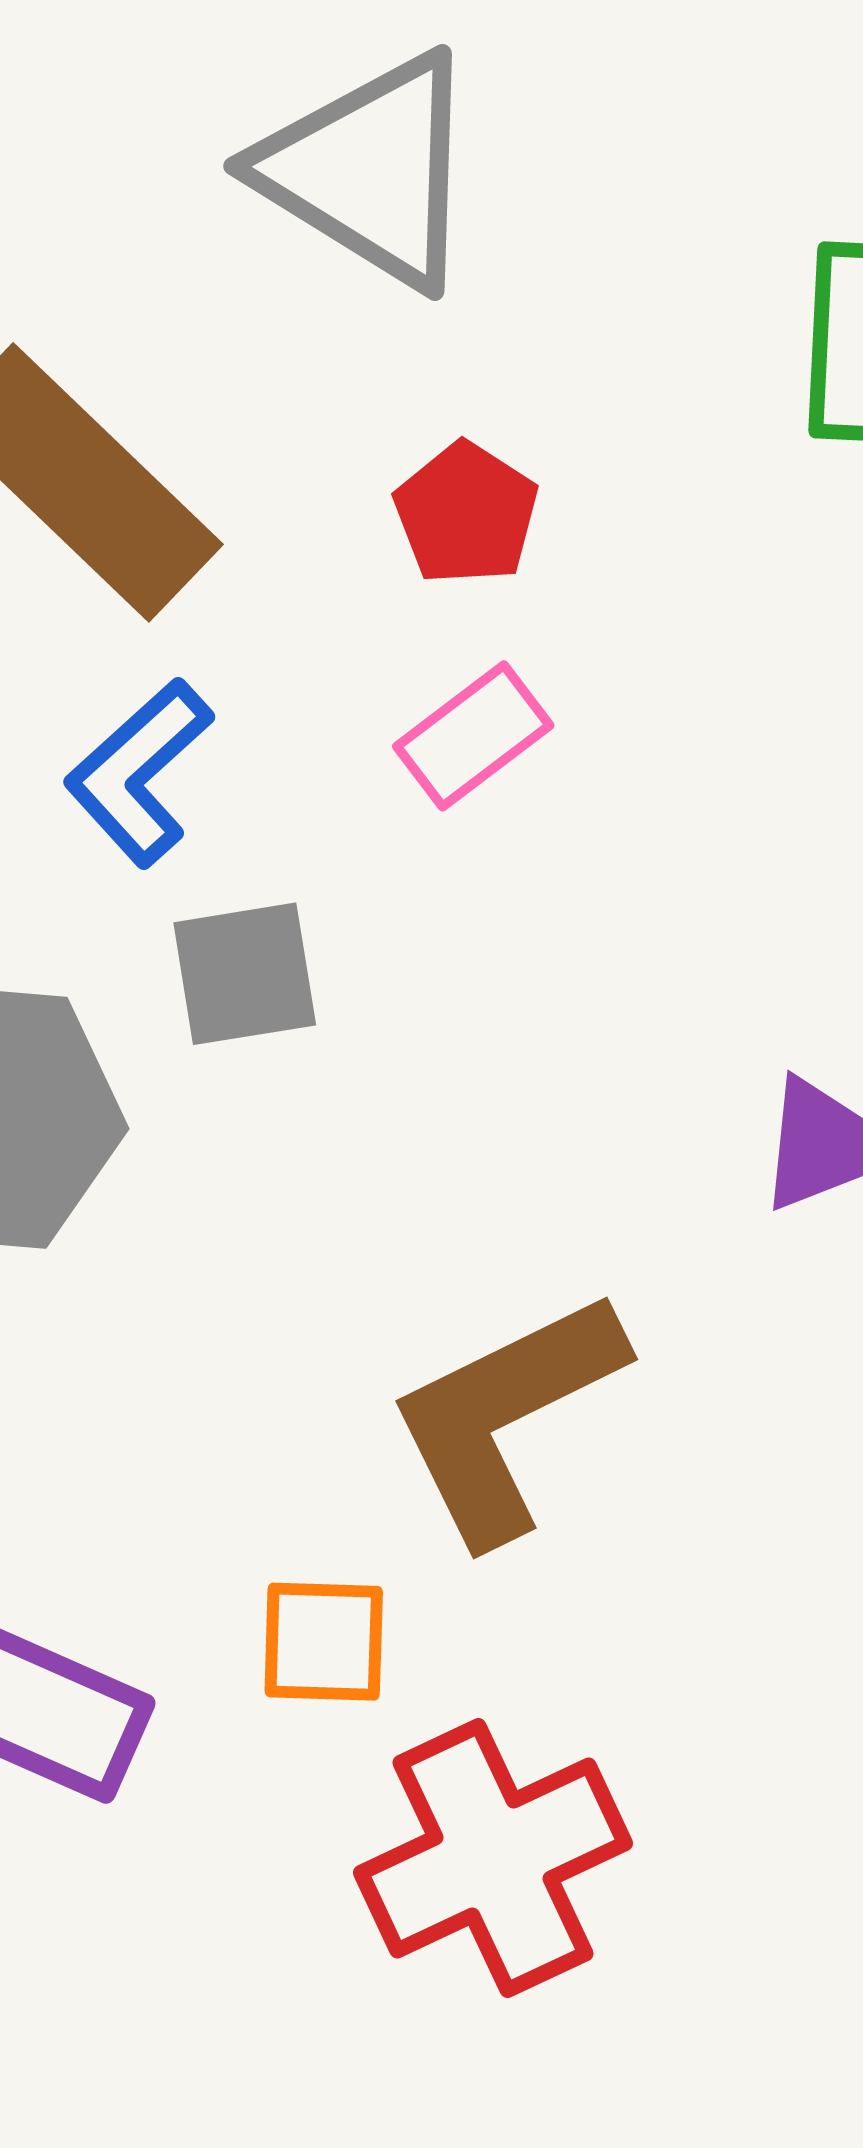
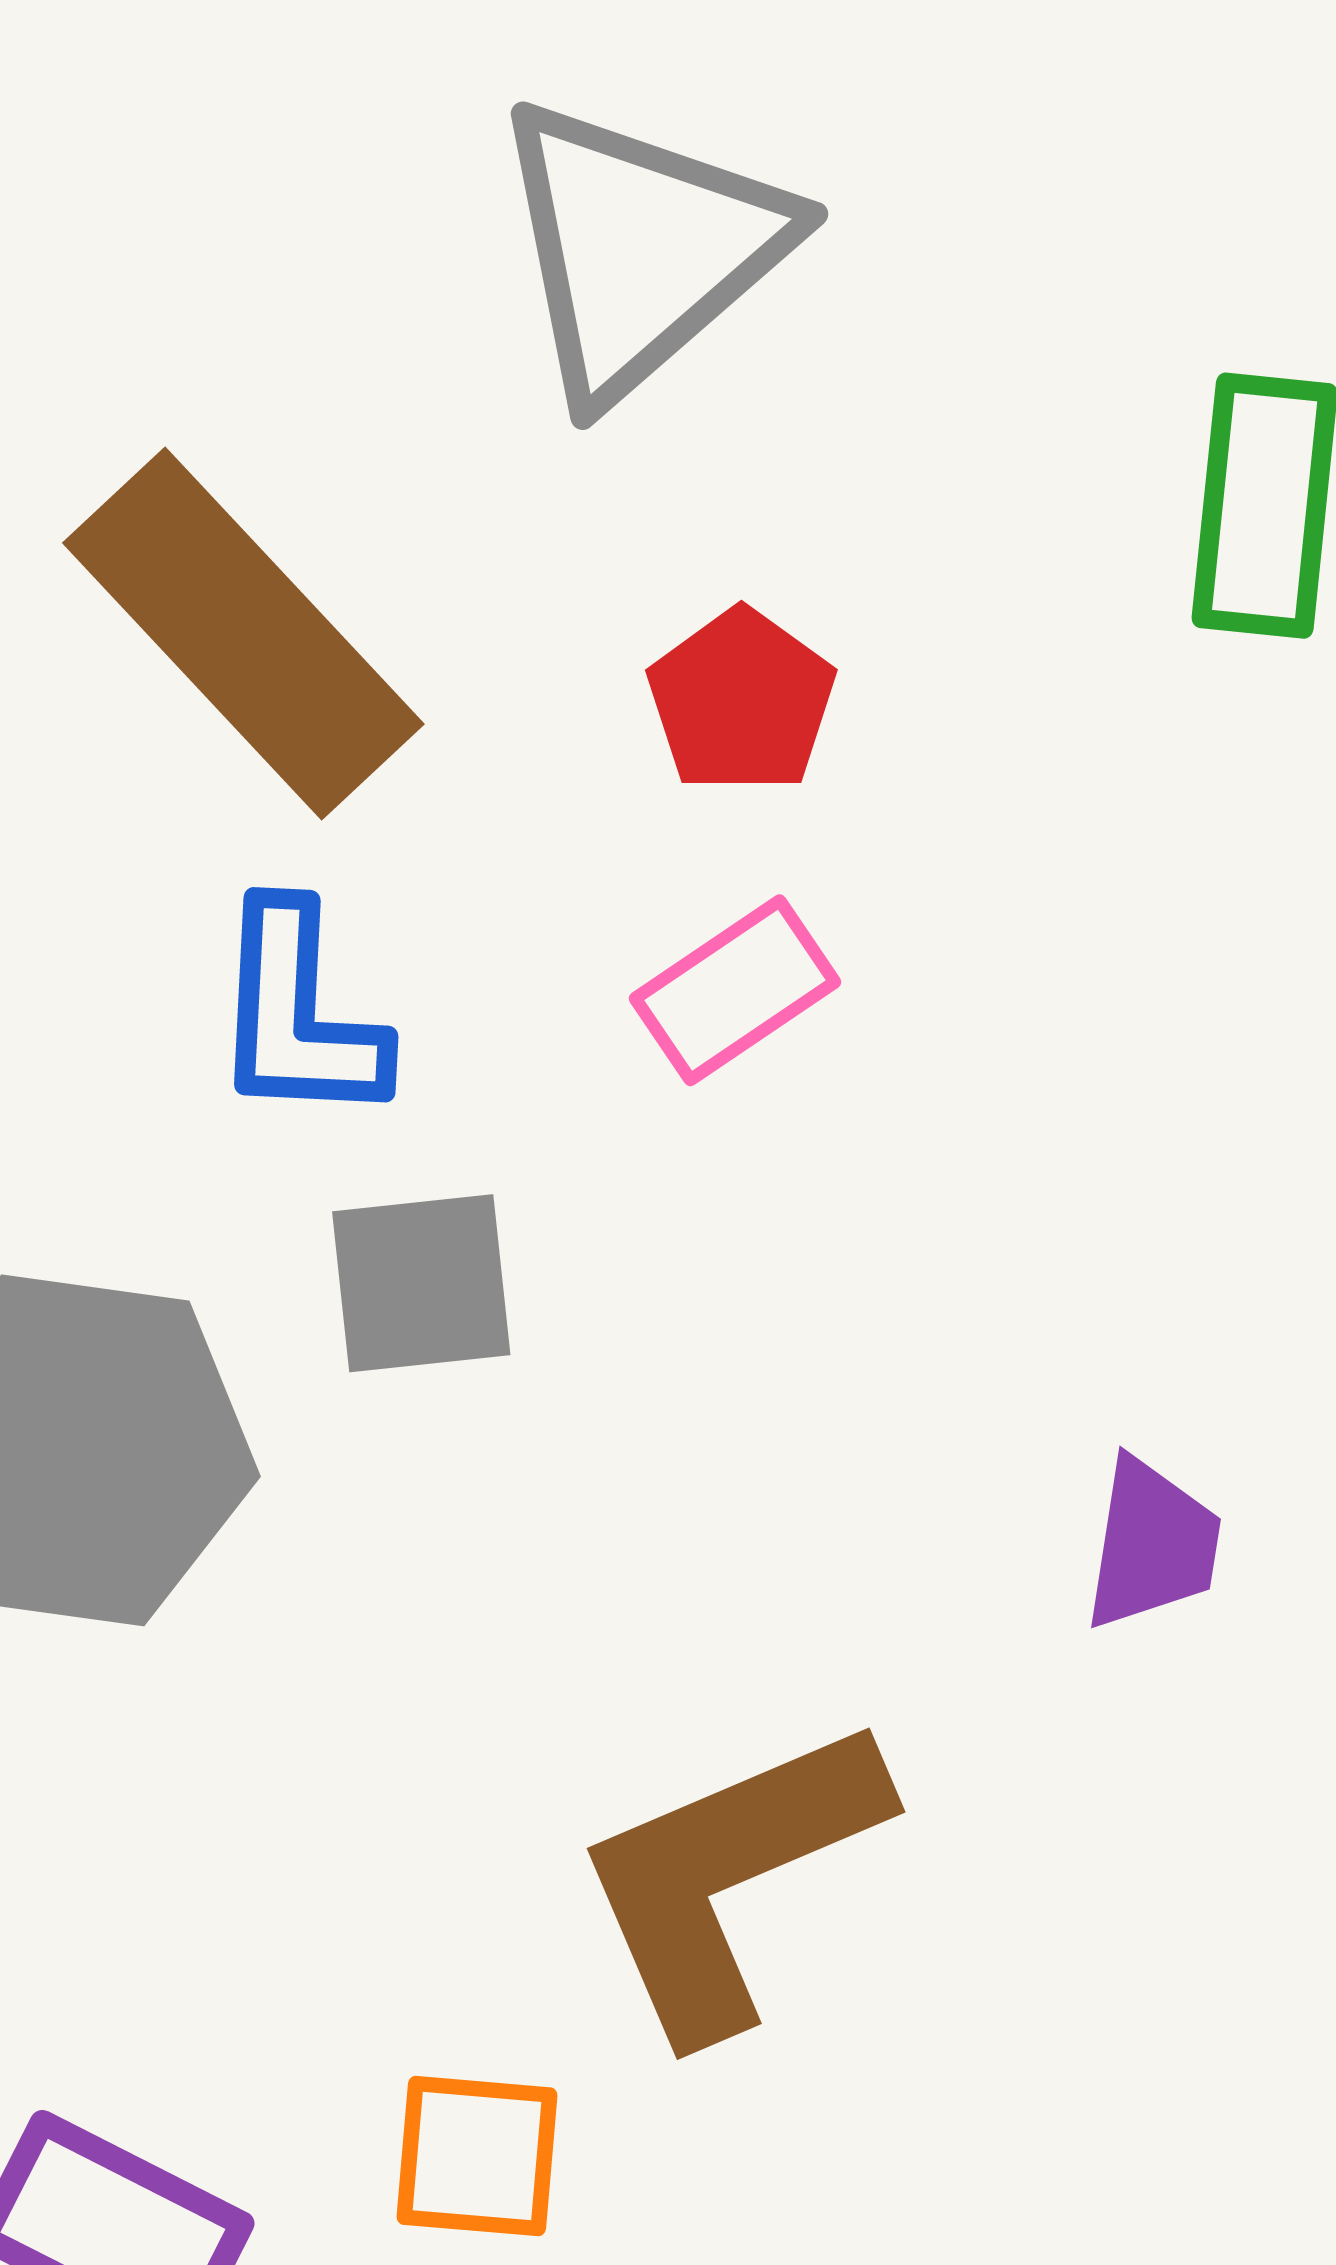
gray triangle: (370, 170) -> (641, 248), turned 44
blue L-shape: (139, 772) -> (298, 1014), turned -48

